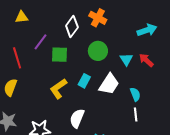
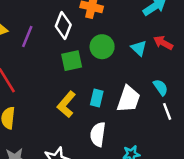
purple line: (41, 42) -> (27, 37), moved
green square: (59, 55) -> (72, 61), moved
cyan rectangle: (84, 81) -> (97, 98), moved
white trapezoid: (109, 84) -> (128, 99), moved

